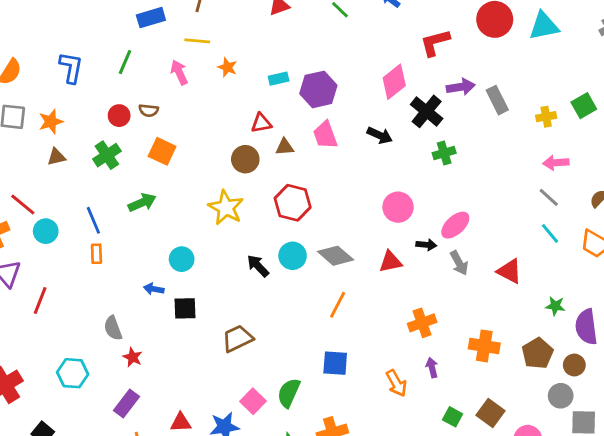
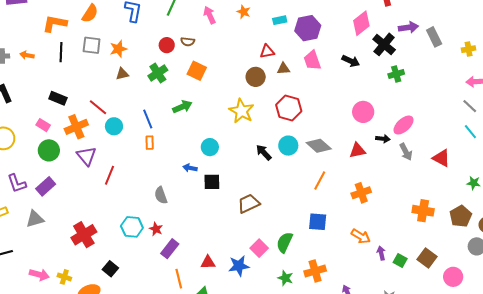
orange cross: (422, 323) -> (361, 193), moved
red star: (133, 357) -> (156, 229), moved
purple arrow: (432, 368) -> (381, 253), moved
orange arrow: (396, 383) -> (361, 236), turned -30

